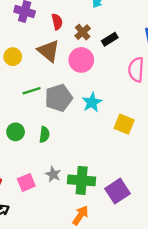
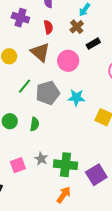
brown cross: (83, 32) -> (77, 27), moved
green line: (32, 91) -> (25, 86), turned -35
cyan star: (92, 102) -> (76, 98), turned 30

